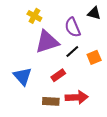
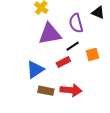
red rectangle: (58, 75) -> (63, 62), moved
blue triangle: (23, 76) -> (35, 70), moved, turned 30

